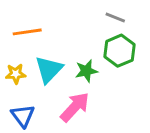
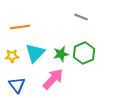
green hexagon: (120, 51) -> (84, 53), moved

